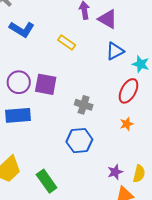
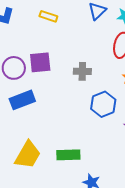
blue hexagon: (79, 141) -> (103, 104), moved
green rectangle: (47, 181) -> (68, 155), turned -40

